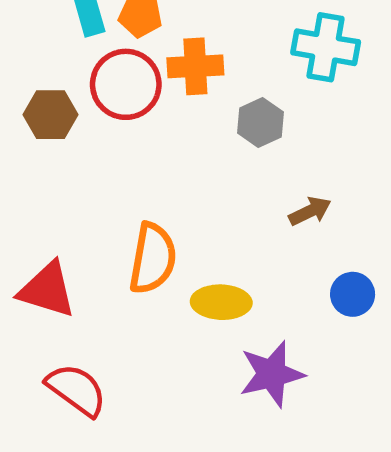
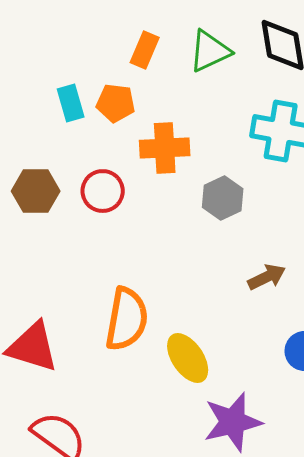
red circle: (126, 84) -> (103, 191), moved, size x0.7
yellow ellipse: (221, 302) -> (188, 358), turned 54

